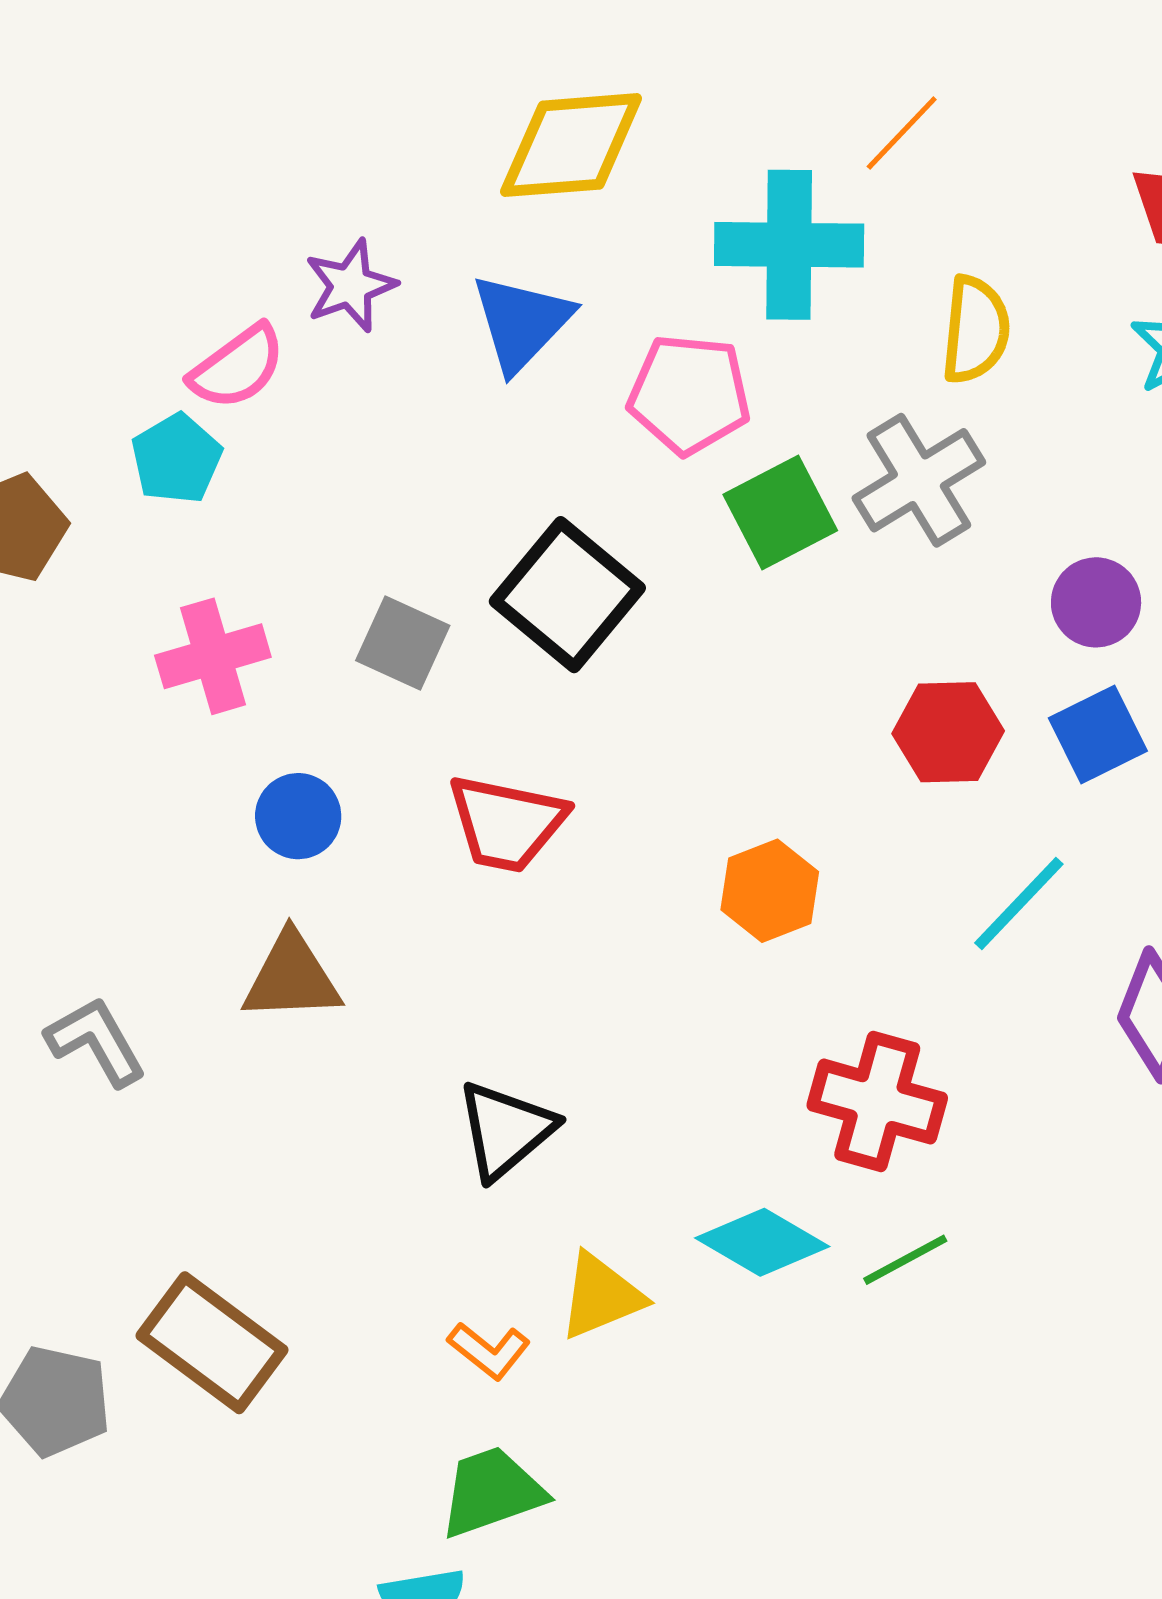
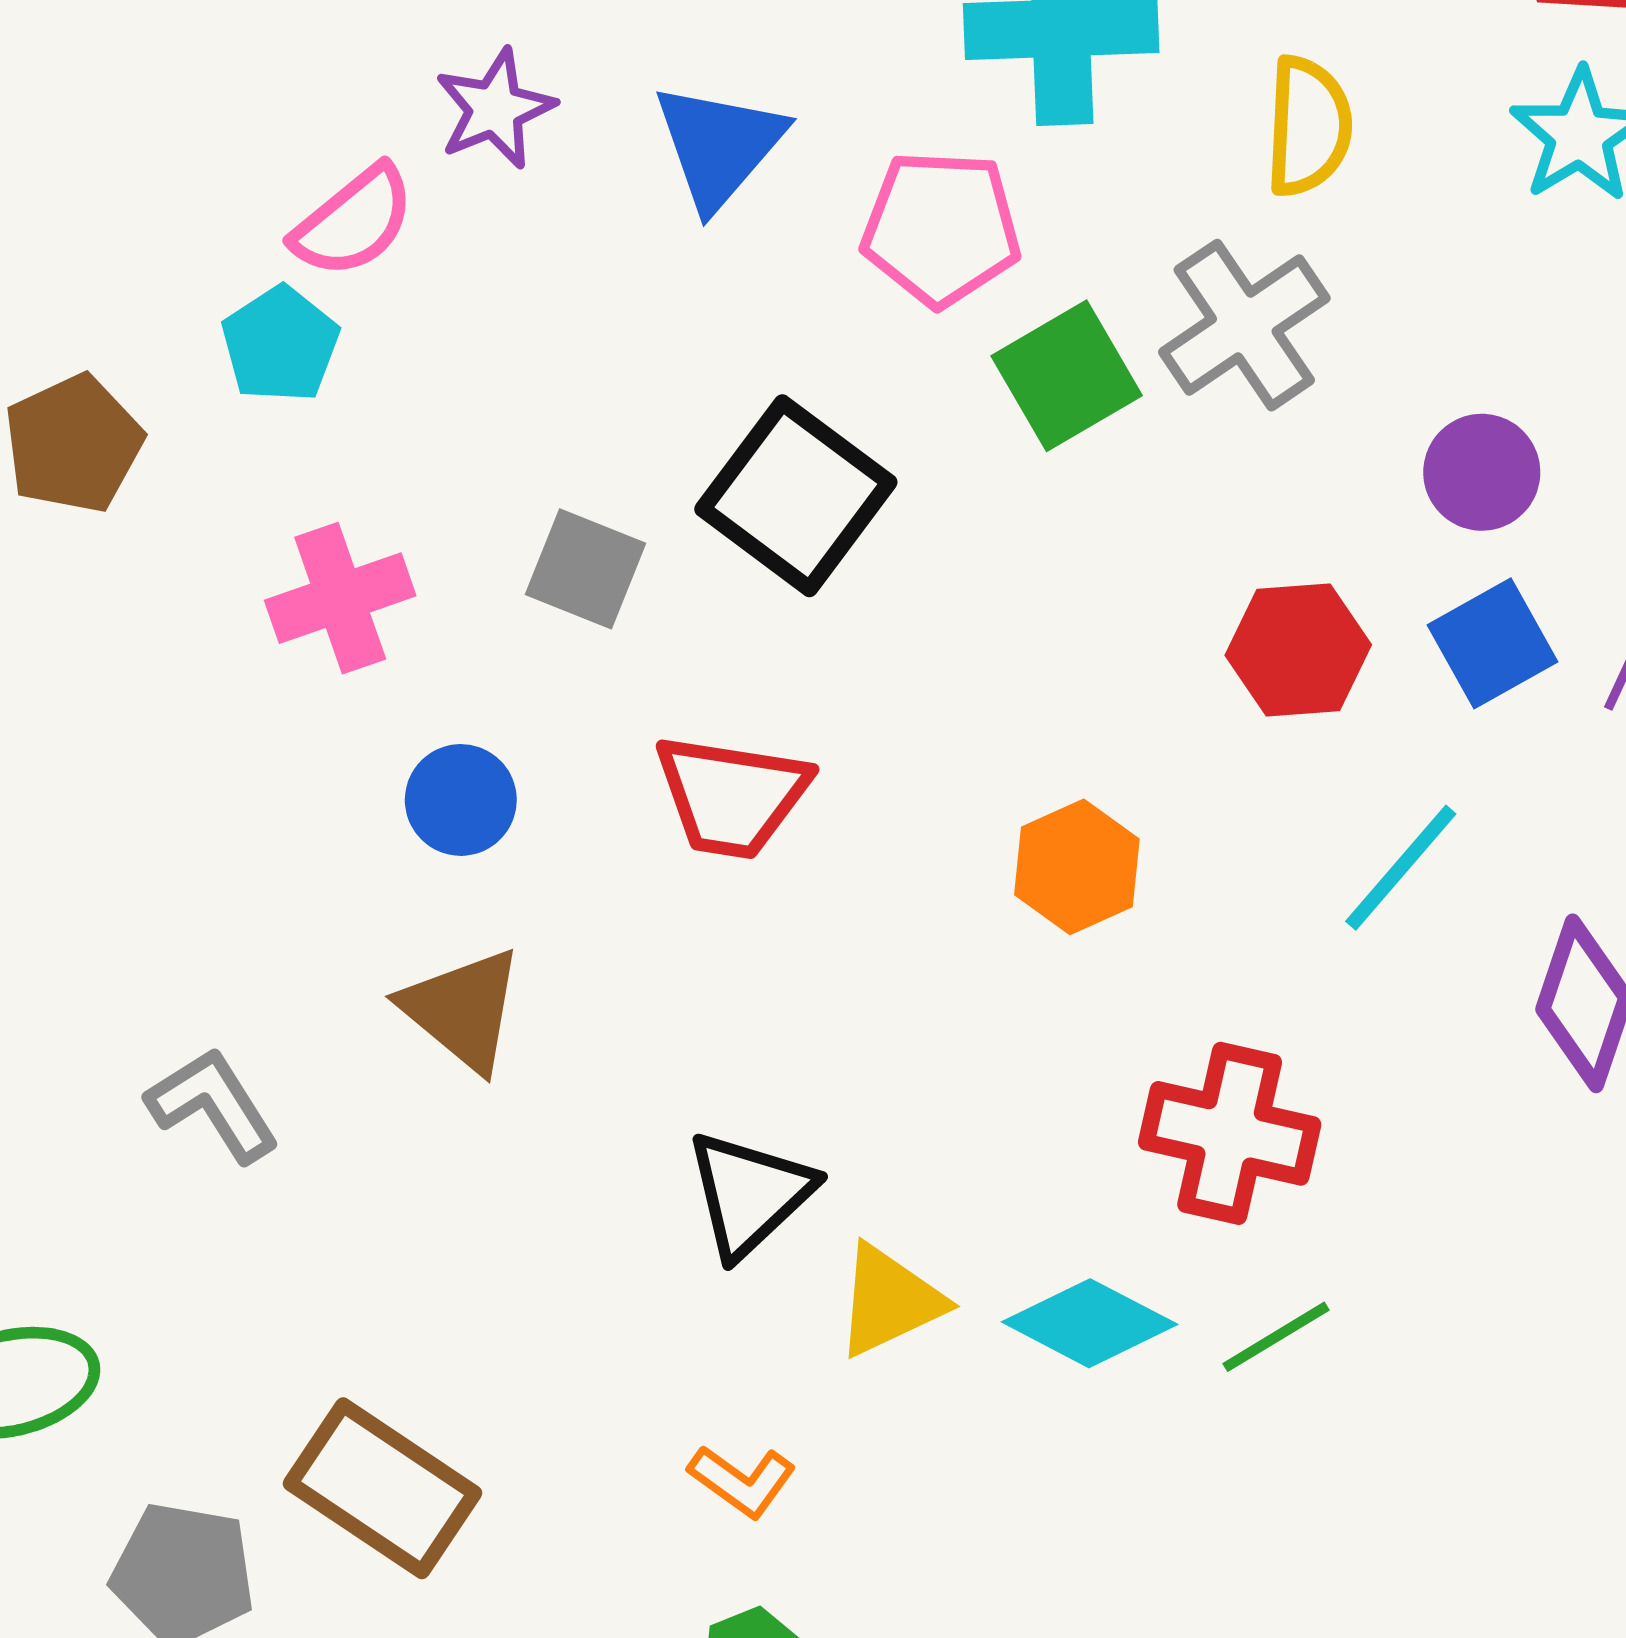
brown triangle: (292, 977) -> (462, 1010), turned 45
yellow triangle: (601, 1296) -> (889, 1301), moved

